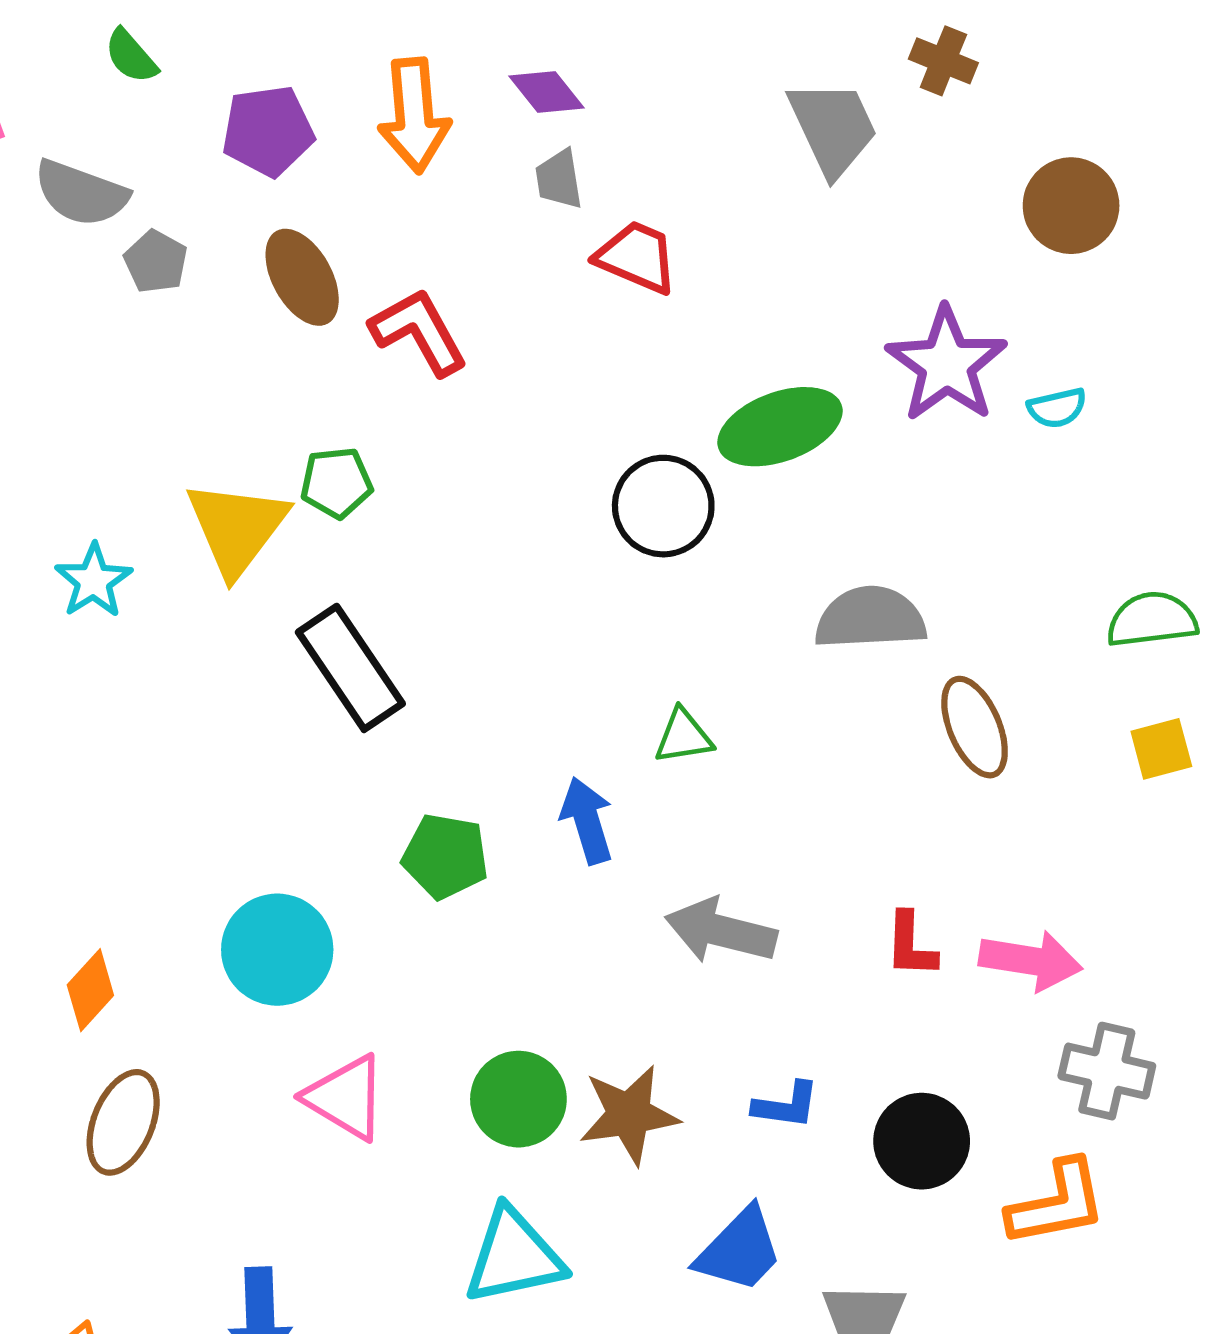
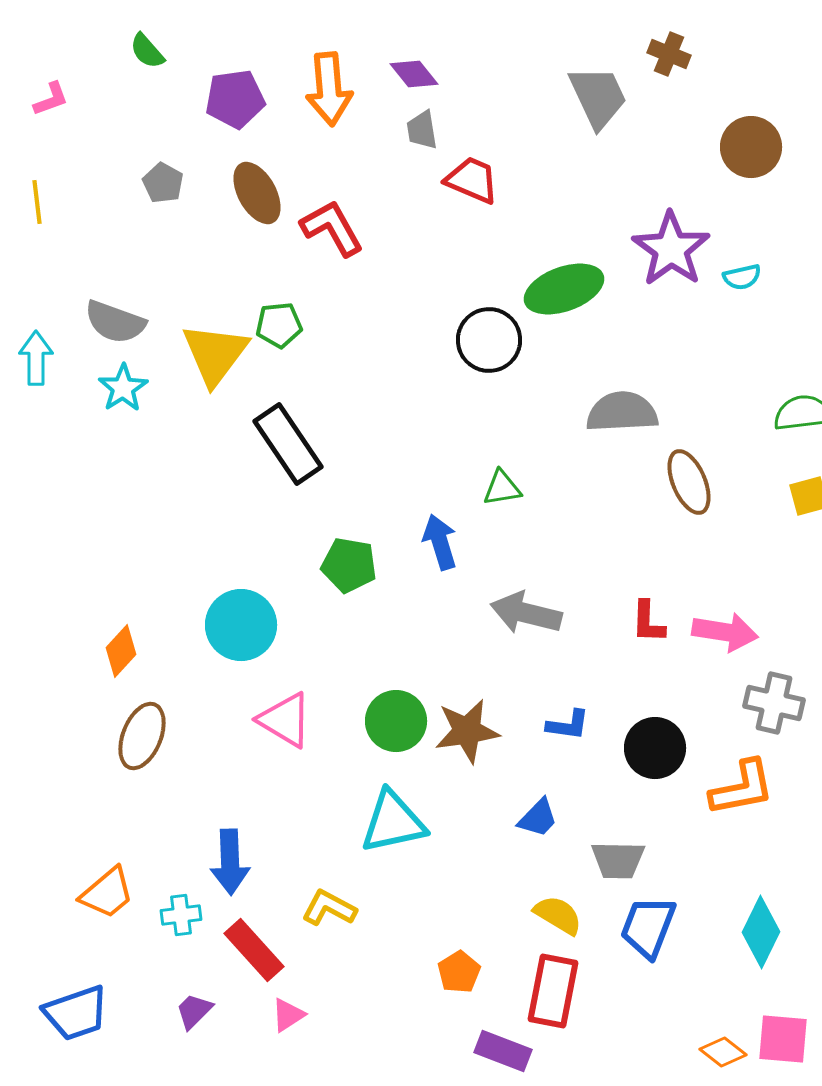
gray semicircle: (81, 193) -> (115, 322), moved
blue trapezoid: (740, 1250) -> (538, 818), size x0.7

